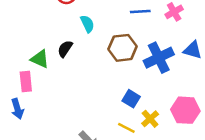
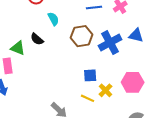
black semicircle: (65, 49) -> (37, 39), turned -80
blue square: (131, 99) -> (90, 75), turned -32

